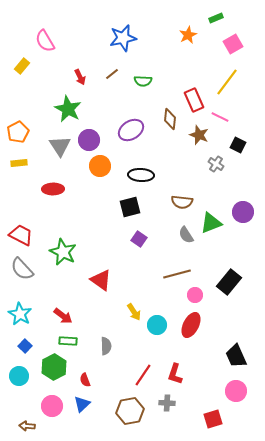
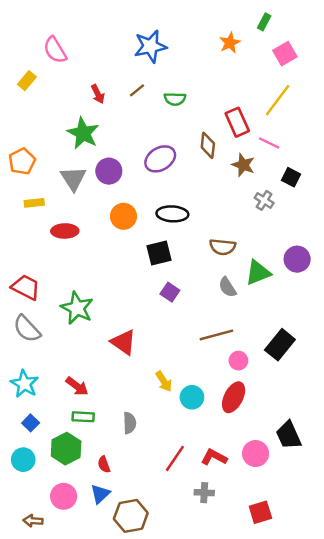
green rectangle: (216, 18) -> (264, 22), turned -40
yellow rectangle: (19, 163) -> (34, 203), moved
orange circle: (100, 166) -> (123, 216), moved
red L-shape: (175, 374) -> (214, 457), turned 100
pink circle: (236, 391) -> (256, 454), moved
brown hexagon: (130, 411) -> (131, 516), moved

